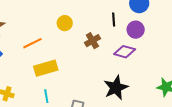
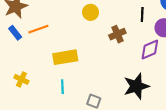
orange line: (32, 43) -> (38, 29), moved
purple diamond: (125, 52) -> (150, 50), turned -45

